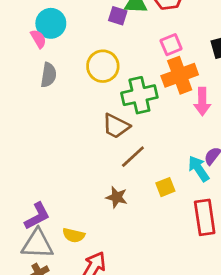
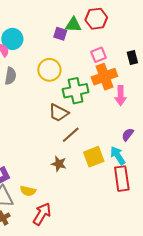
cyan arrow: (199, 169) -> (118, 156), moved
yellow square: (165, 187) -> (94, 157), size x1.5

